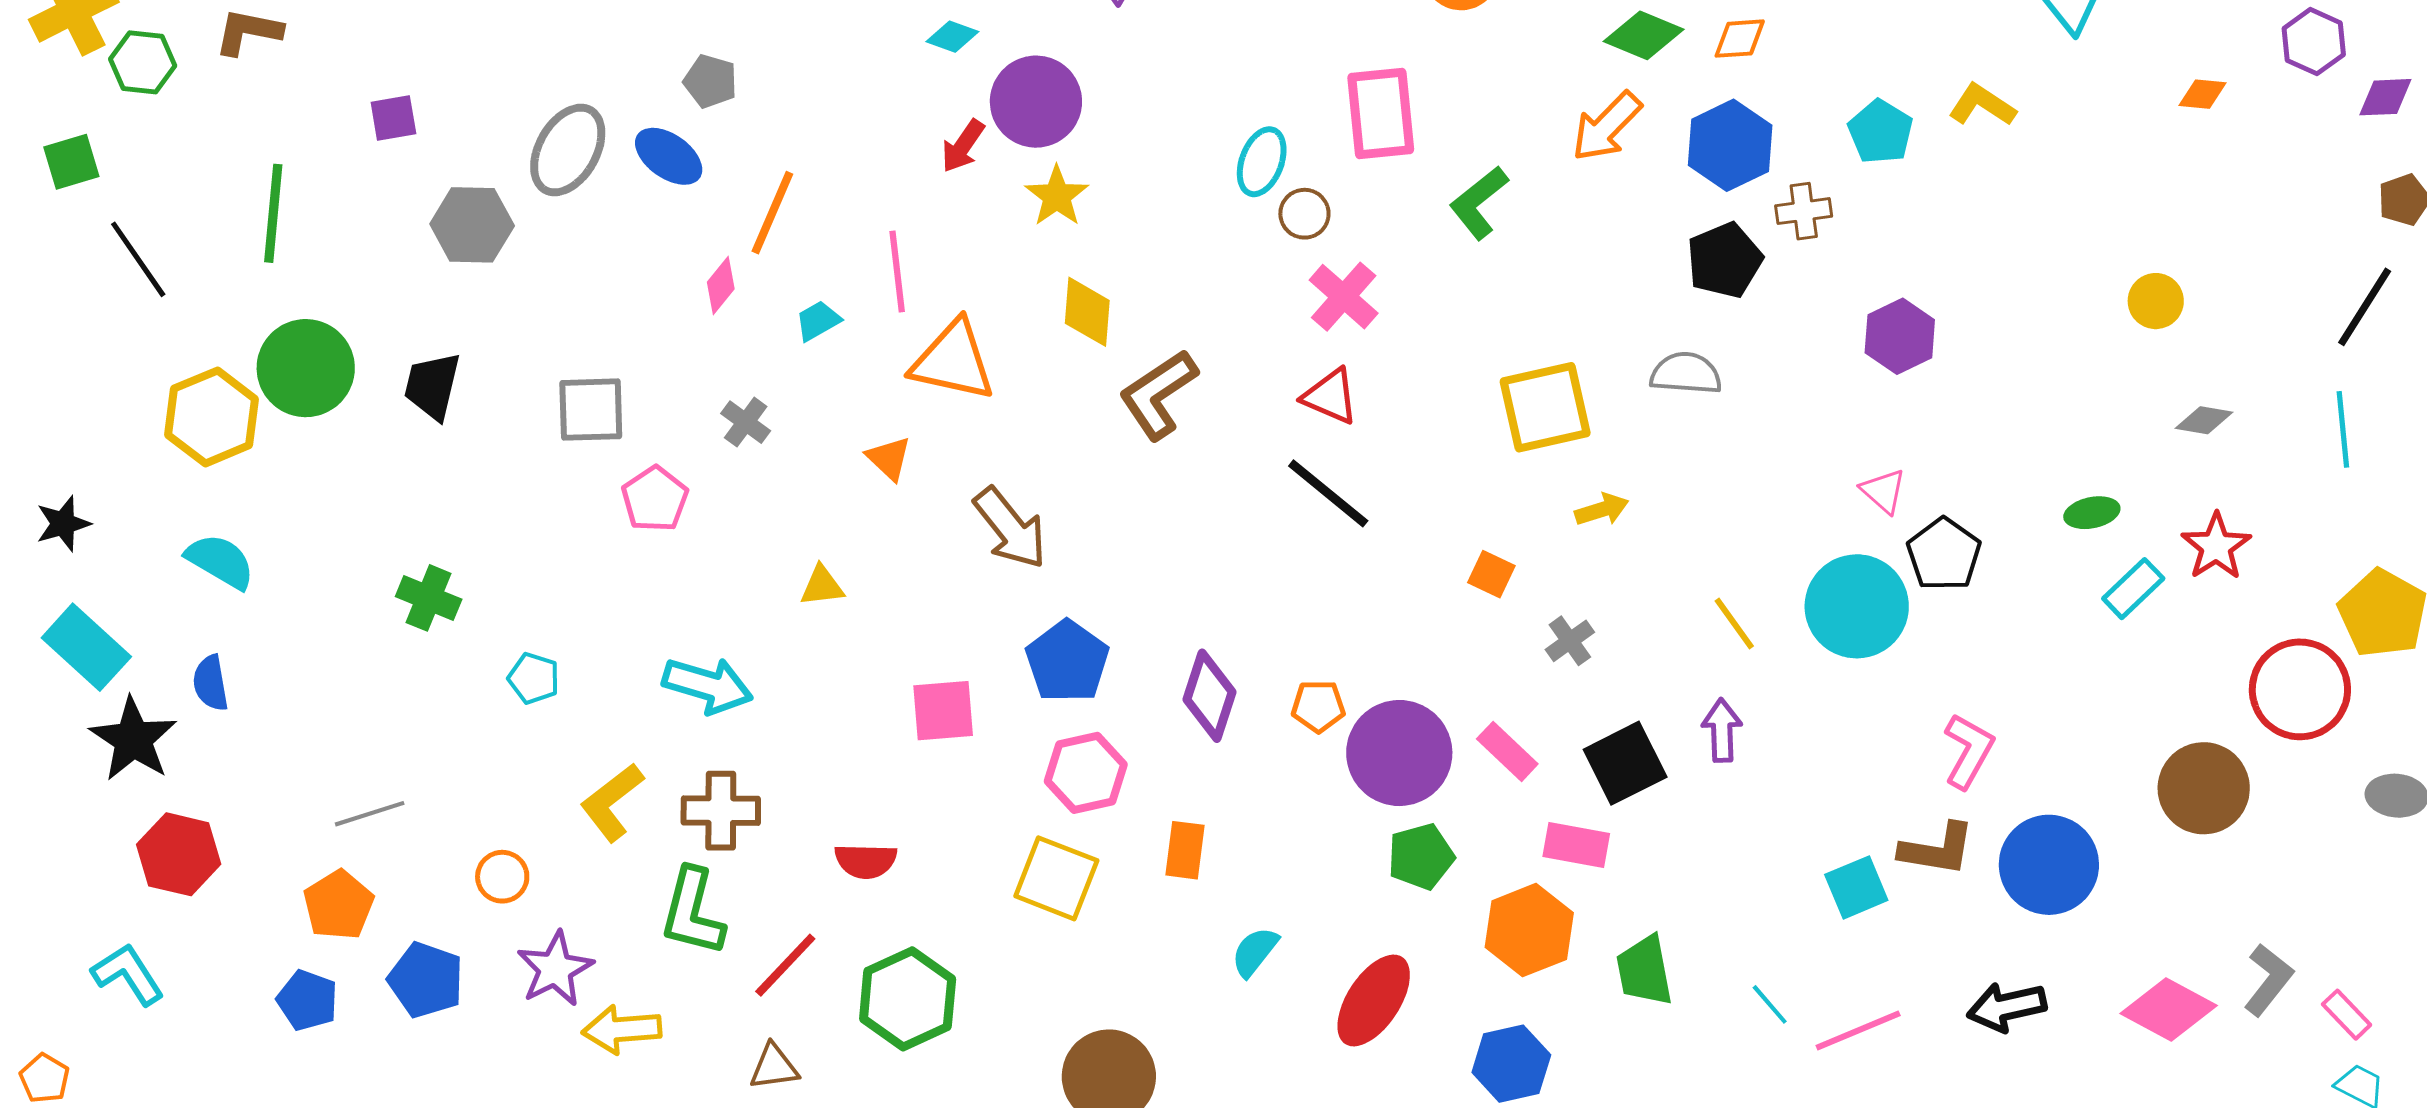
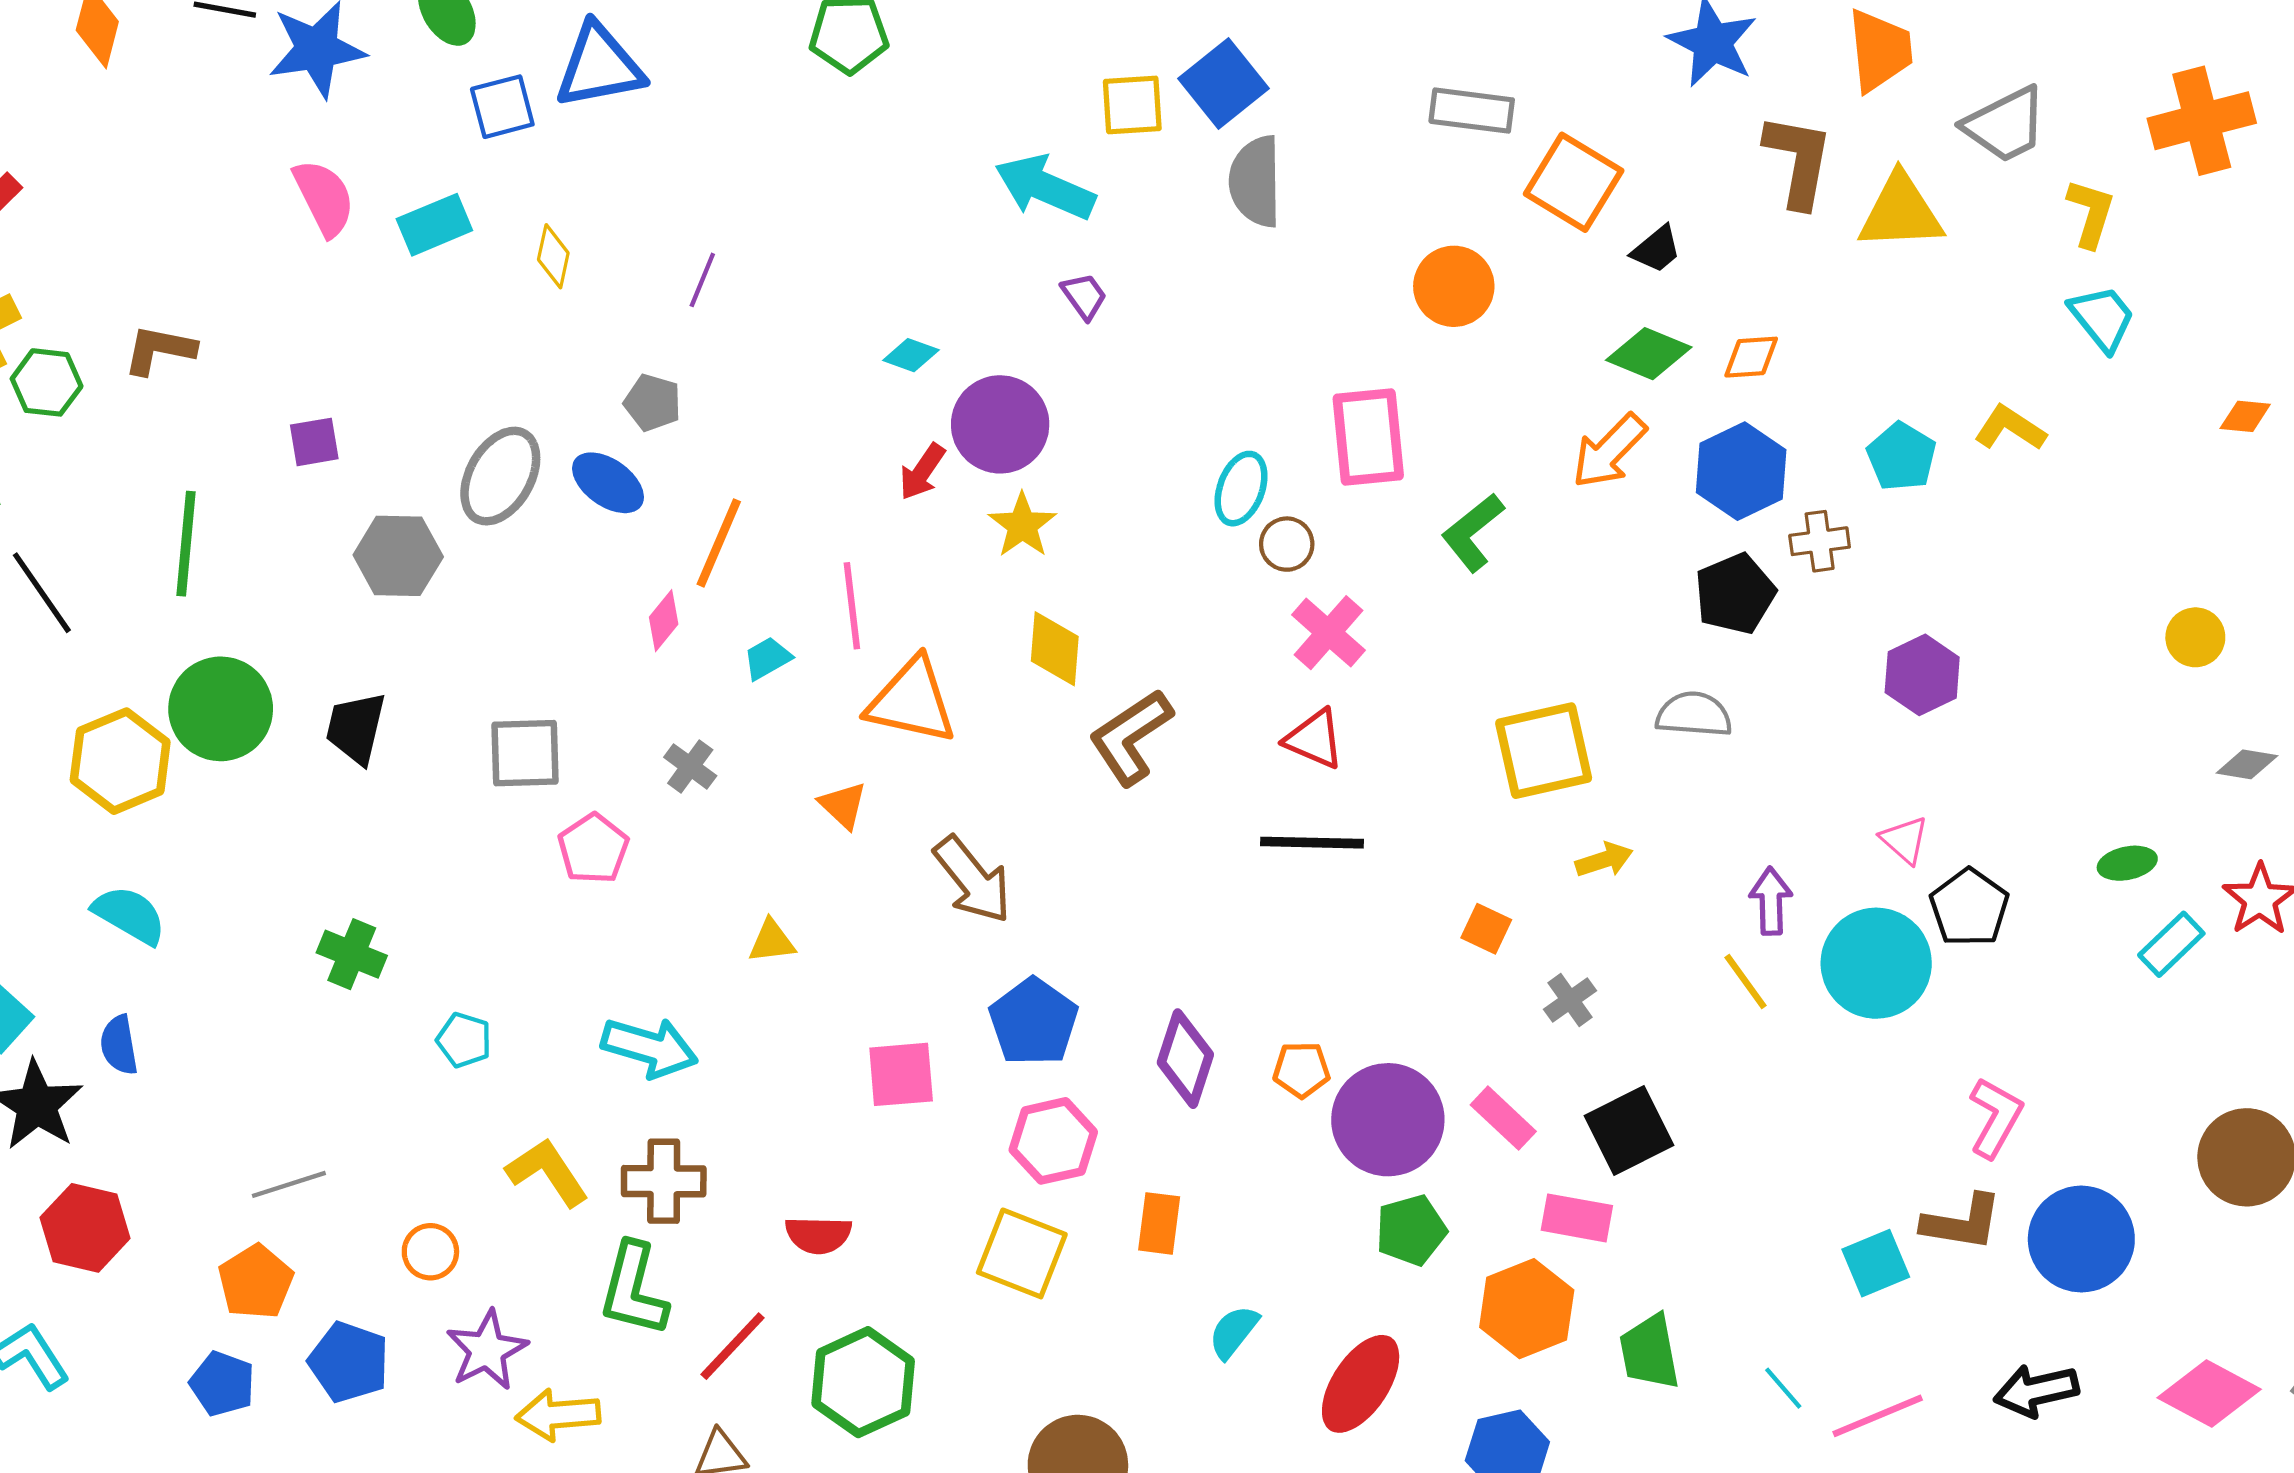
black line: (1328, 493) -> (1312, 843), turned -38
purple arrow: (1722, 730) -> (1771, 901), moved
yellow L-shape: (612, 802) -> (548, 1172), turned 94

